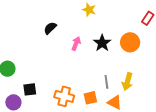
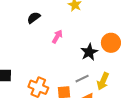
black star: (102, 43) -> (89, 52), moved
gray line: (106, 82) -> (82, 79), turned 64

